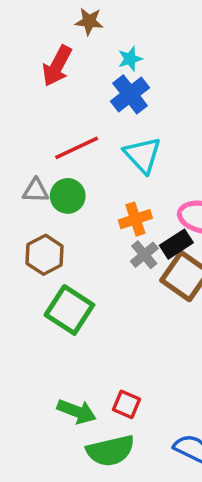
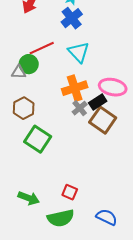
green circle: (68, 196) -> (29, 64), moved
orange cross: (135, 219) -> (75, 88), size x1.4
green arrow: (77, 411) -> (29, 198), moved

